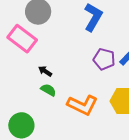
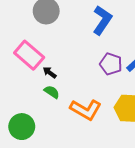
pink rectangle: (22, 39) -> (29, 55), moved

